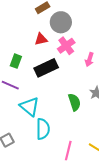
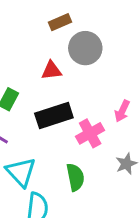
pink cross: (66, 46) -> (90, 133), moved
green semicircle: (74, 102) -> (75, 177), moved

